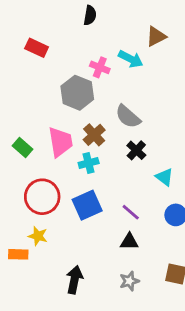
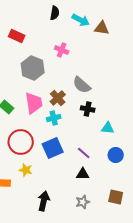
brown triangle: (156, 36) -> (102, 28), turned 35
cyan arrow: (131, 59) -> (81, 20), moved
gray hexagon: (77, 93) -> (33, 68), moved
black cross: (136, 150) -> (88, 109), turned -32
cyan triangle: (164, 177) -> (108, 128), turned -32
yellow star: (38, 236) -> (26, 170), moved

